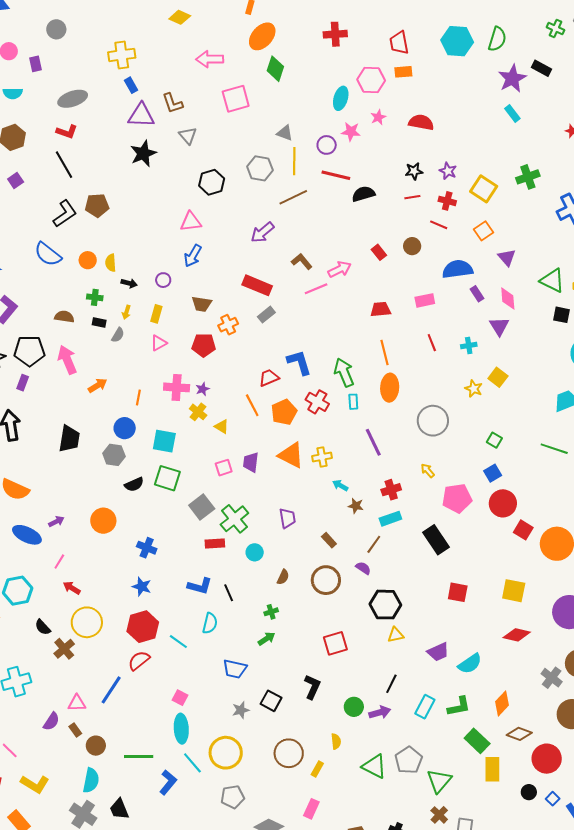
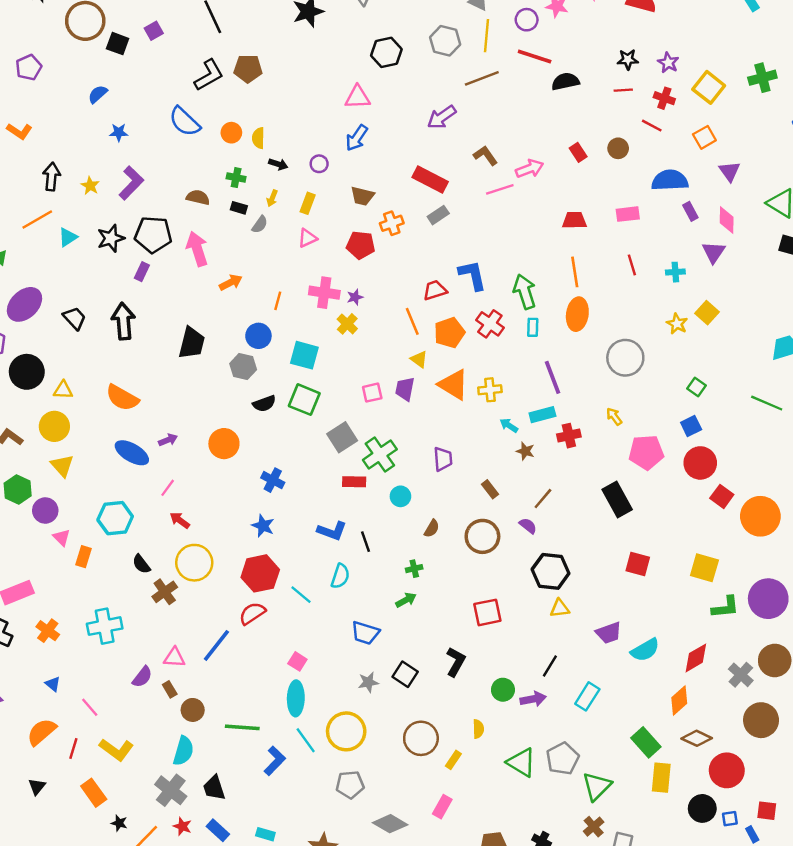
yellow triangle: (222, 427) -> (419, 359), moved
cyan rectangle: (390, 519) -> (542, 415), moved
red diamond: (517, 635) -> (696, 658), moved, turned -48
green L-shape: (459, 706) -> (725, 607), moved
black circle: (529, 792) -> (702, 808), size x1.5
blue square: (553, 799) -> (730, 819), turned 32

